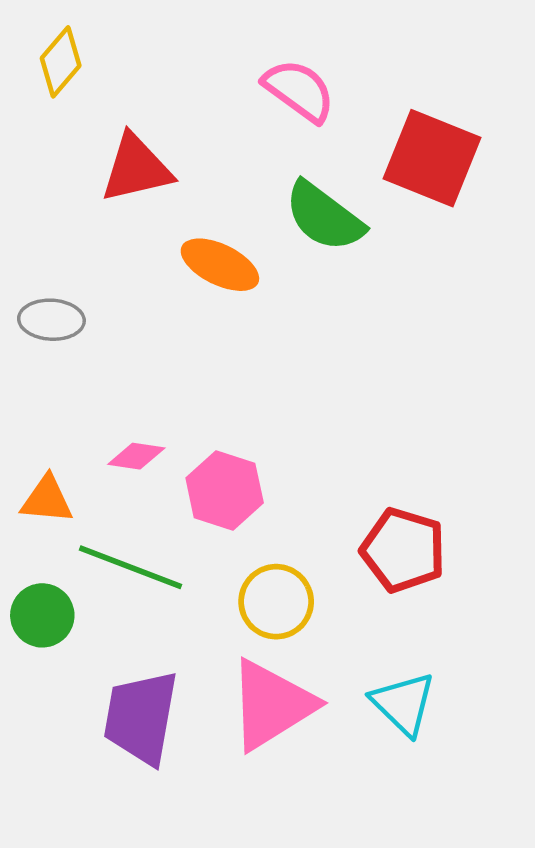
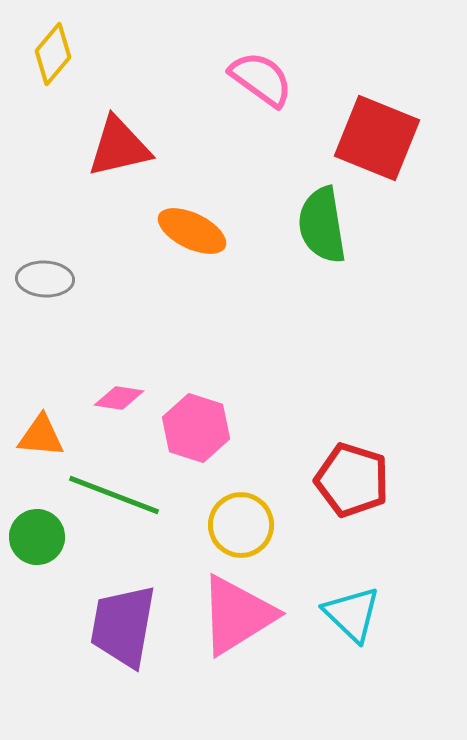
green semicircle: (324, 217) -> (322, 225), moved, turned 44

